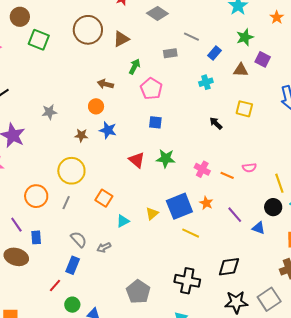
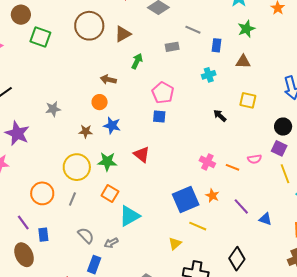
blue rectangle: (215, 53) -> (216, 45), turned -32
purple square: (263, 59) -> (279, 148), moved
pink pentagon: (151, 89) -> (163, 93), moved
green star: (166, 158) -> (107, 162), moved
black circle: (273, 207) -> (283, 127), moved
yellow triangle: (152, 213) -> (175, 244), moved
cyan triangle: (123, 221) -> (129, 216), size x1.6
brown ellipse: (16, 257) -> (24, 255), turned 50
blue rectangle: (73, 265) -> (94, 265), moved
black diamond: (229, 267) -> (237, 259), turned -45

